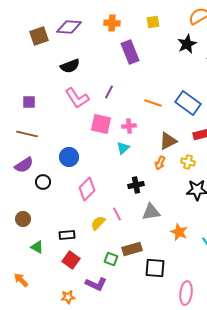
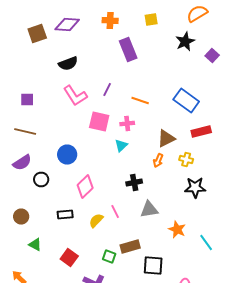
orange line: (153, 103) -> (140, 100), moved
black rectangle: (67, 235) -> (65, 214), moved

